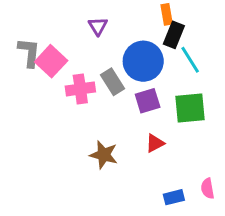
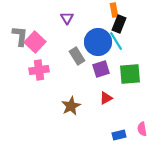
cyan line: (190, 60) -> (116, 41), moved
pink cross: (80, 89) -> (39, 70), moved
brown star: (104, 155) -> (71, 106), turned 30

